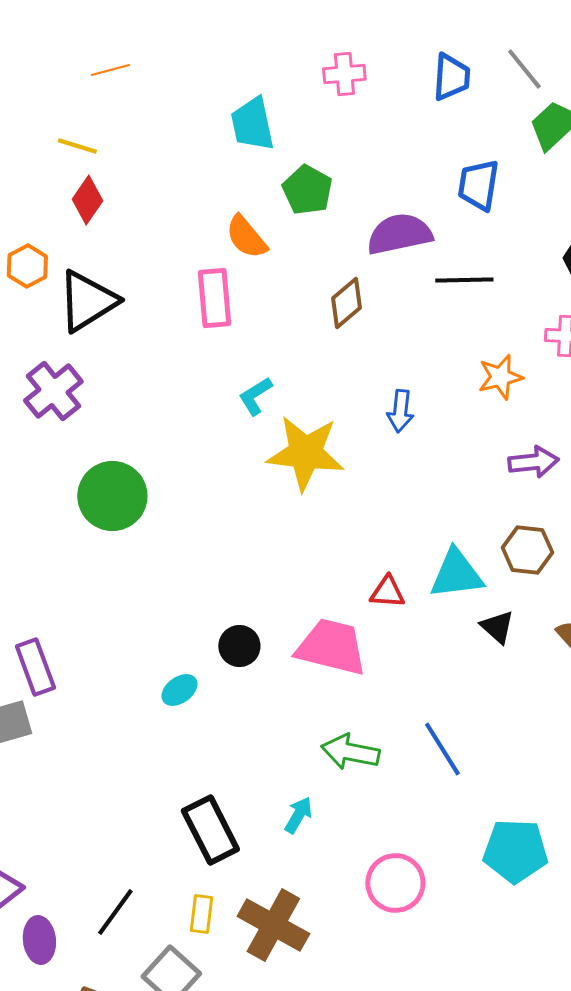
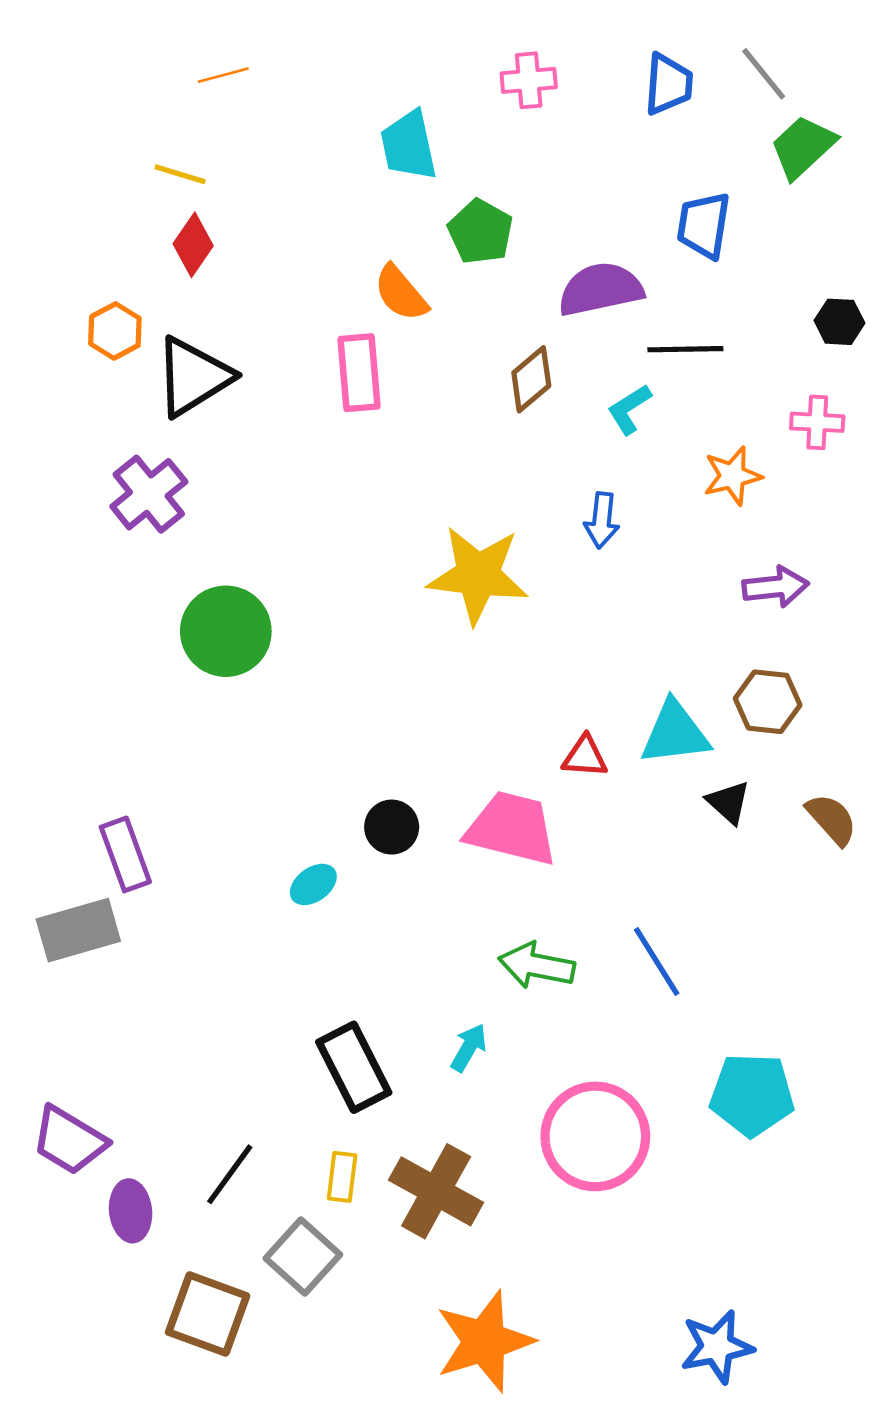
cyan L-shape: (255, 396) -> (629, 409), moved
pink circle: (395, 883) -> (595, 1136), size x1.4

